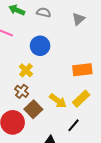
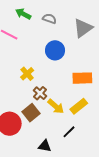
gray triangle: (78, 19) -> (83, 28), size x1.5
blue circle: (40, 46) -> (55, 50), moved
brown cross: (22, 91) -> (40, 93), moved

